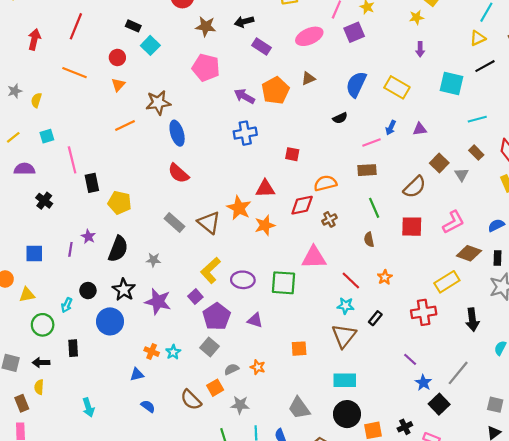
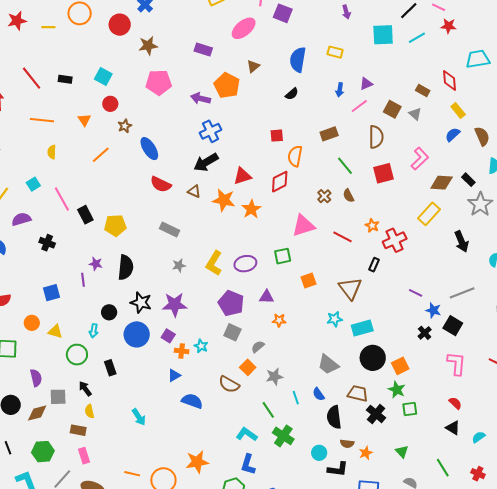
black arrow: (244, 22) -> (206, 162), moved, size x1.4
red line: (76, 26) -> (32, 78), turned -45
black rectangle: (133, 26) -> (65, 79), moved
purple square: (354, 32) -> (283, 13), turned -30
red circle: (117, 57) -> (110, 104), moved
yellow rectangle: (397, 87) -> (335, 52), size x0.7
yellow semicircle: (36, 100) -> (52, 152), moved
brown star: (158, 103) -> (125, 126), size x0.6
cyan line: (477, 119) -> (417, 38), moved
pink line: (372, 143) -> (359, 106), moved
red square: (292, 154) -> (277, 136), moved
orange semicircle: (325, 183) -> (295, 156), turned -50
brown semicircle: (415, 187) -> (376, 137), turned -30
brown cross: (329, 219) -> (324, 196), moved
brown triangle: (209, 223) -> (194, 191), moved, size x0.6
blue semicircle: (496, 225) -> (453, 135), moved
black rectangle: (498, 258) -> (468, 180), turned -32
gray star: (153, 260) -> (179, 265), moved
green square: (284, 283) -> (283, 256), size x0.7
yellow triangle: (27, 295) -> (55, 331), turned 42
purple square: (195, 297) -> (168, 336), moved
cyan star: (346, 306) -> (335, 319), moved
red cross: (424, 312) -> (395, 240), moved
orange square: (299, 349) -> (309, 280), moved
black arrow: (41, 362) -> (85, 389), turned 70
orange star: (258, 367) -> (279, 320), moved
gray line: (458, 373) -> (462, 293), turned 45
brown rectangle: (22, 403) -> (78, 430), turned -42
blue semicircle: (148, 406) -> (192, 401), size x1.5
black cross: (405, 427) -> (425, 333), moved

